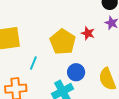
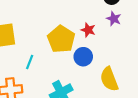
blue circle: (76, 72) -> (83, 57), moved

